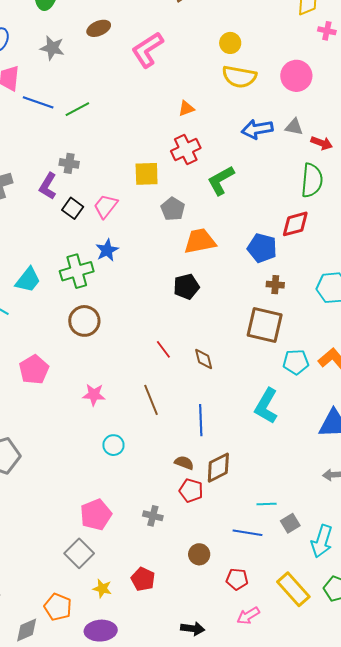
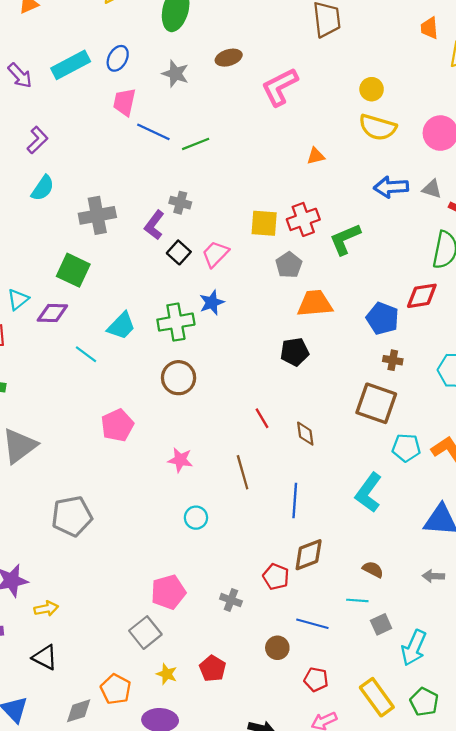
red cross: (186, 150) -> (303, 219), moved
brown semicircle: (184, 463) -> (373, 569), moved
blue line: (247, 533) -> (312, 624), moved

